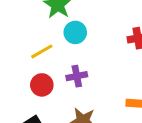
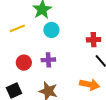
yellow line: (42, 51) -> (17, 28), moved

